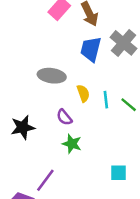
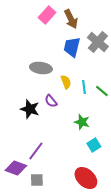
black star: (23, 127) -> (30, 109), moved, turned 30
green star: (72, 144) -> (82, 122), moved
cyan square: (118, 173) -> (94, 145), turned -32

